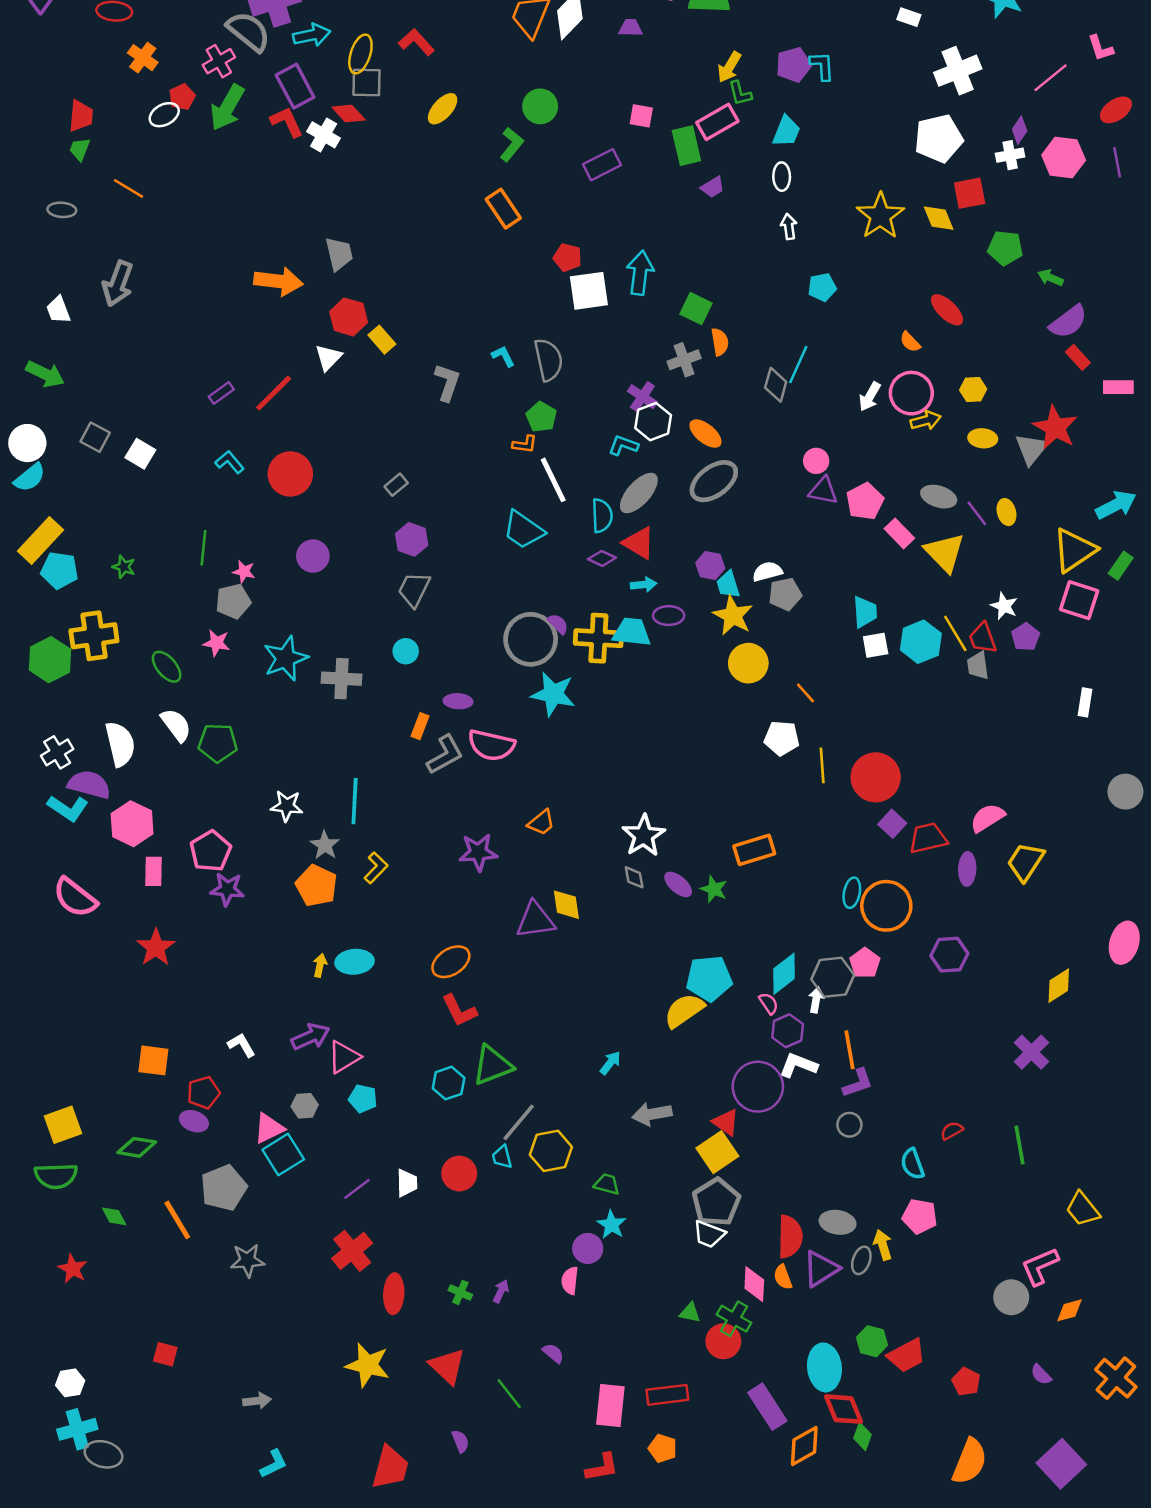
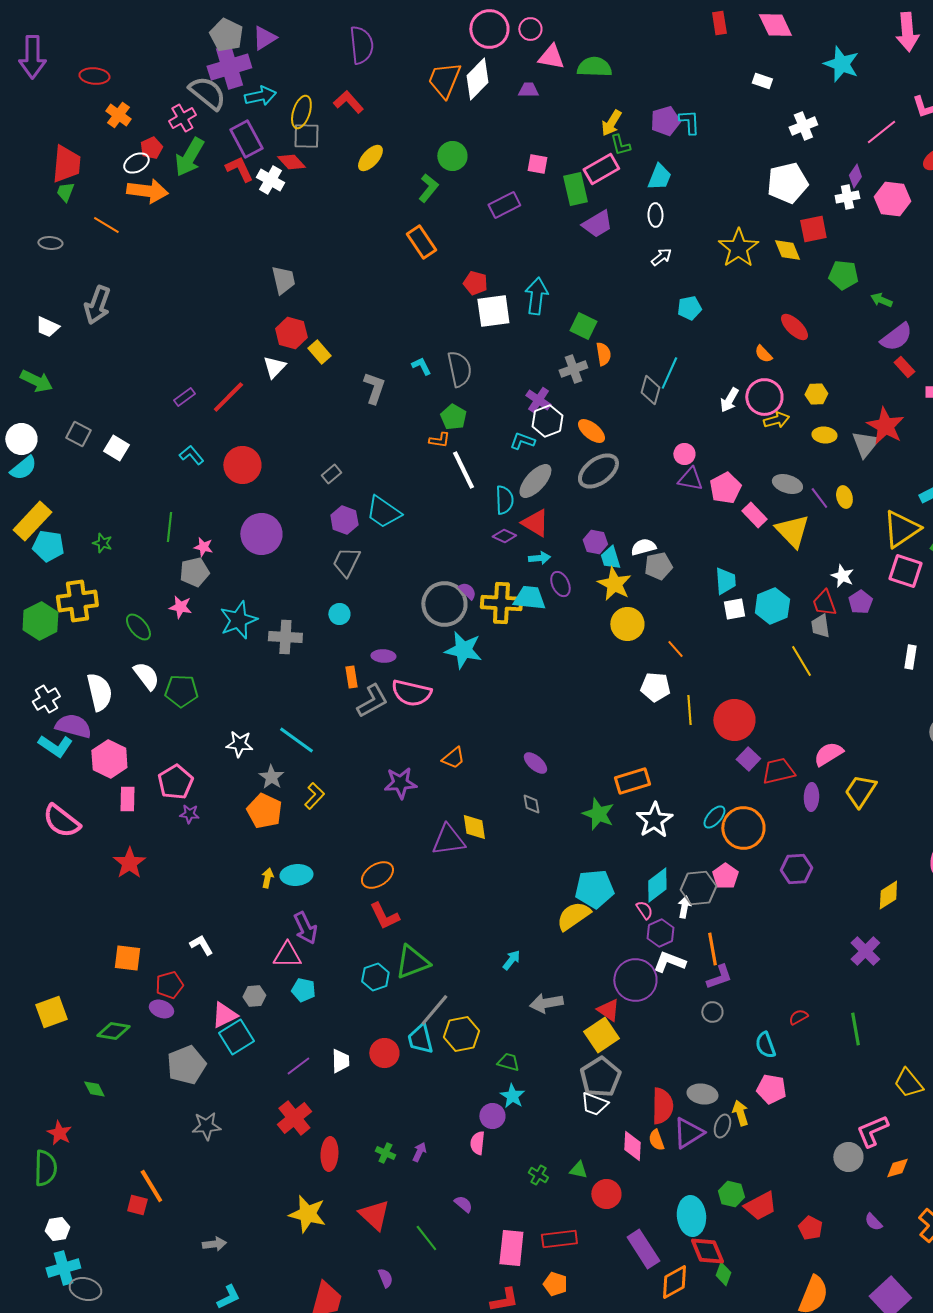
white cross: (958, 71) -> (803, 126), size x0.7
red trapezoid: (81, 116) -> (66, 164), size x1.4
purple trapezoid: (713, 187) -> (597, 224), size x1.5
white arrow: (789, 227) -> (661, 257), turned 60
orange arrow: (278, 281) -> (147, 191), moved
white trapezoid: (58, 310) -> (47, 327), turned -45
cyan trapezoid: (523, 530) -> (383, 512), moved
purple circle: (313, 556) -> (261, 534), size x1.5
purple ellipse: (669, 616) -> (560, 584), turned 65
yellow line: (955, 633) -> (801, 661), moved
orange rectangle: (420, 726) -> (351, 677), turned -30
cyan line: (355, 801) -> (296, 740), turned -57
white star: (644, 836) -> (654, 820), moved
purple ellipse: (678, 884) -> (535, 763), moved
purple star: (227, 889) -> (189, 814), size x0.7
green star: (714, 889) -> (598, 814), size x1.4
cyan ellipse: (852, 893) -> (714, 817), turned 30
purple arrow: (311, 1037) -> (305, 928), moved, turned 88
pink triangle: (344, 1057) -> (287, 955), turned 32
cyan trapezoid: (502, 1157) -> (420, 1039), size x1.5
green semicircle: (56, 1176) -> (45, 1168), moved, turned -87
orange line: (177, 1220) -> (151, 1186), moved
green cross: (734, 1319) -> (538, 1175), moved, size x0.7

